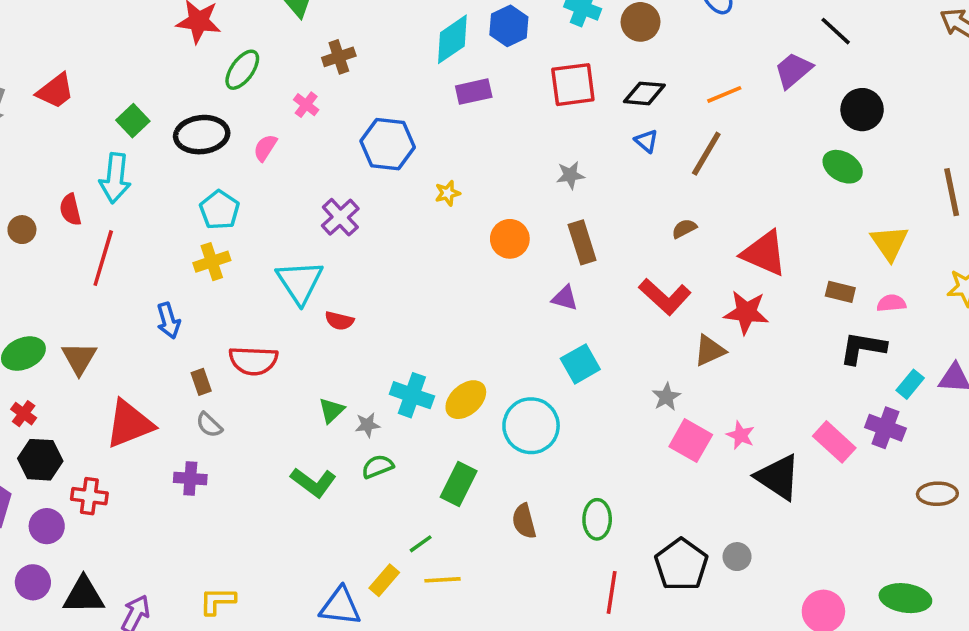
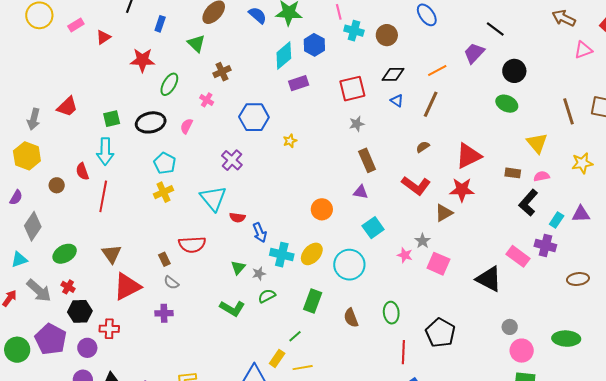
red square: (573, 85) -> (352, 89), moved
green square: (133, 121) -> (112, 119), turned 36
orange circle: (510, 239) -> (322, 209), moved
red triangle: (764, 253) -> (468, 156), turned -44
blue arrow: (168, 321) -> (260, 233), moved
black L-shape: (863, 348) -> (528, 203), turned -52
brown triangle: (79, 358) -> (112, 254), moved
pink star: (741, 435) -> (405, 255), moved
gray circle: (737, 557) -> (510, 327), moved
yellow line: (443, 580) -> (303, 368), moved

